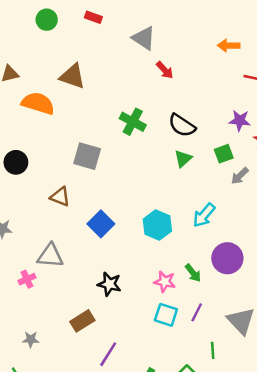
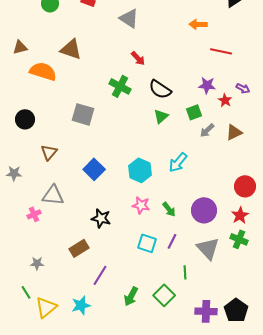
red arrow: (165, 70) -> (138, 58), moved
brown triangle: (60, 197) -> (49, 152), moved, turned 48
purple circle: (227, 258) -> (204, 210), moved
pink star: (165, 282) -> (141, 205), moved

